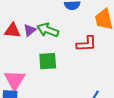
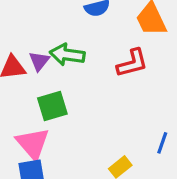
green square: (48, 61) -> (52, 106), moved

